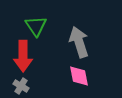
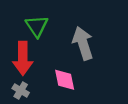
pink diamond: (79, 76) -> (65, 80), moved

